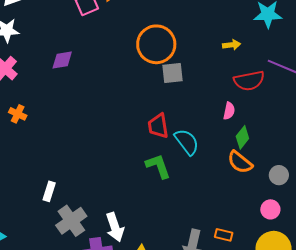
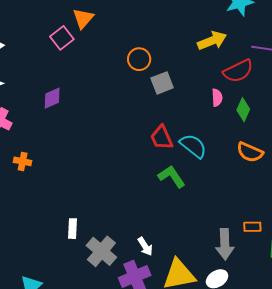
orange circle: (156, 44) -> (139, 59), size x0.6
yellow arrow: (232, 45) -> (212, 41), size x1.6
pink semicircle: (229, 111) -> (217, 98), moved
green diamond: (242, 137) -> (243, 110), moved
white arrow: (115, 227) -> (145, 247), size x0.7

